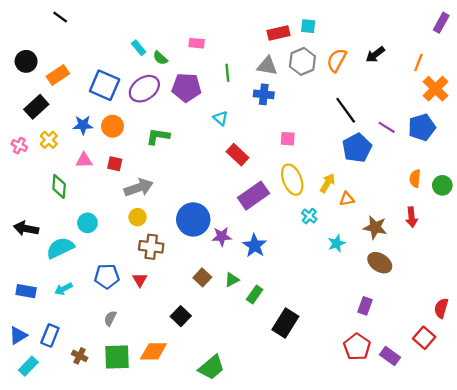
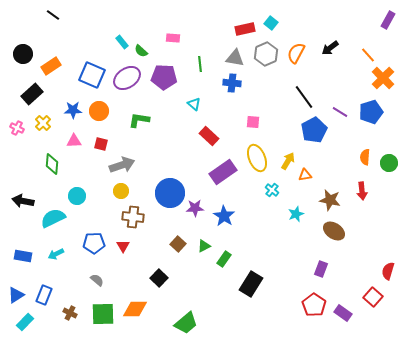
cyan square: (308, 26) -> (271, 23), turned 32
orange line: (418, 63) -> (368, 55), turned -63
gray semicircle: (110, 318) -> (97, 280), turned 104

